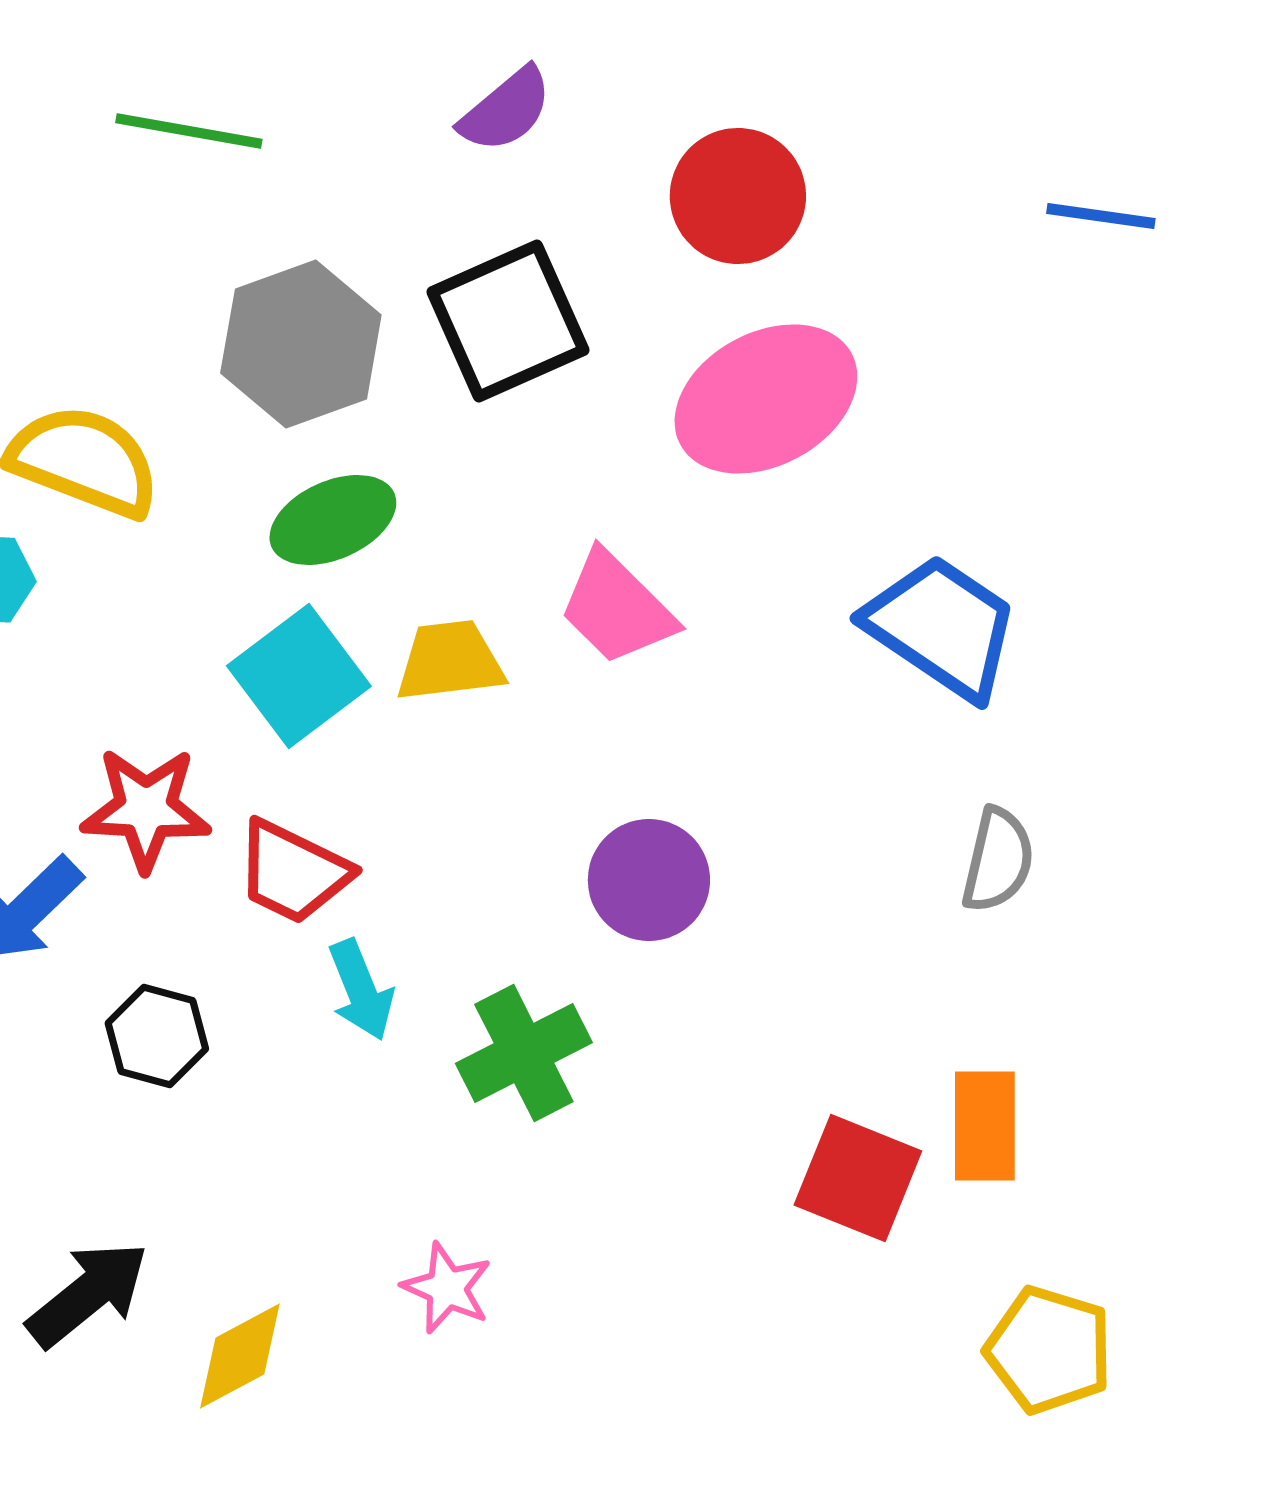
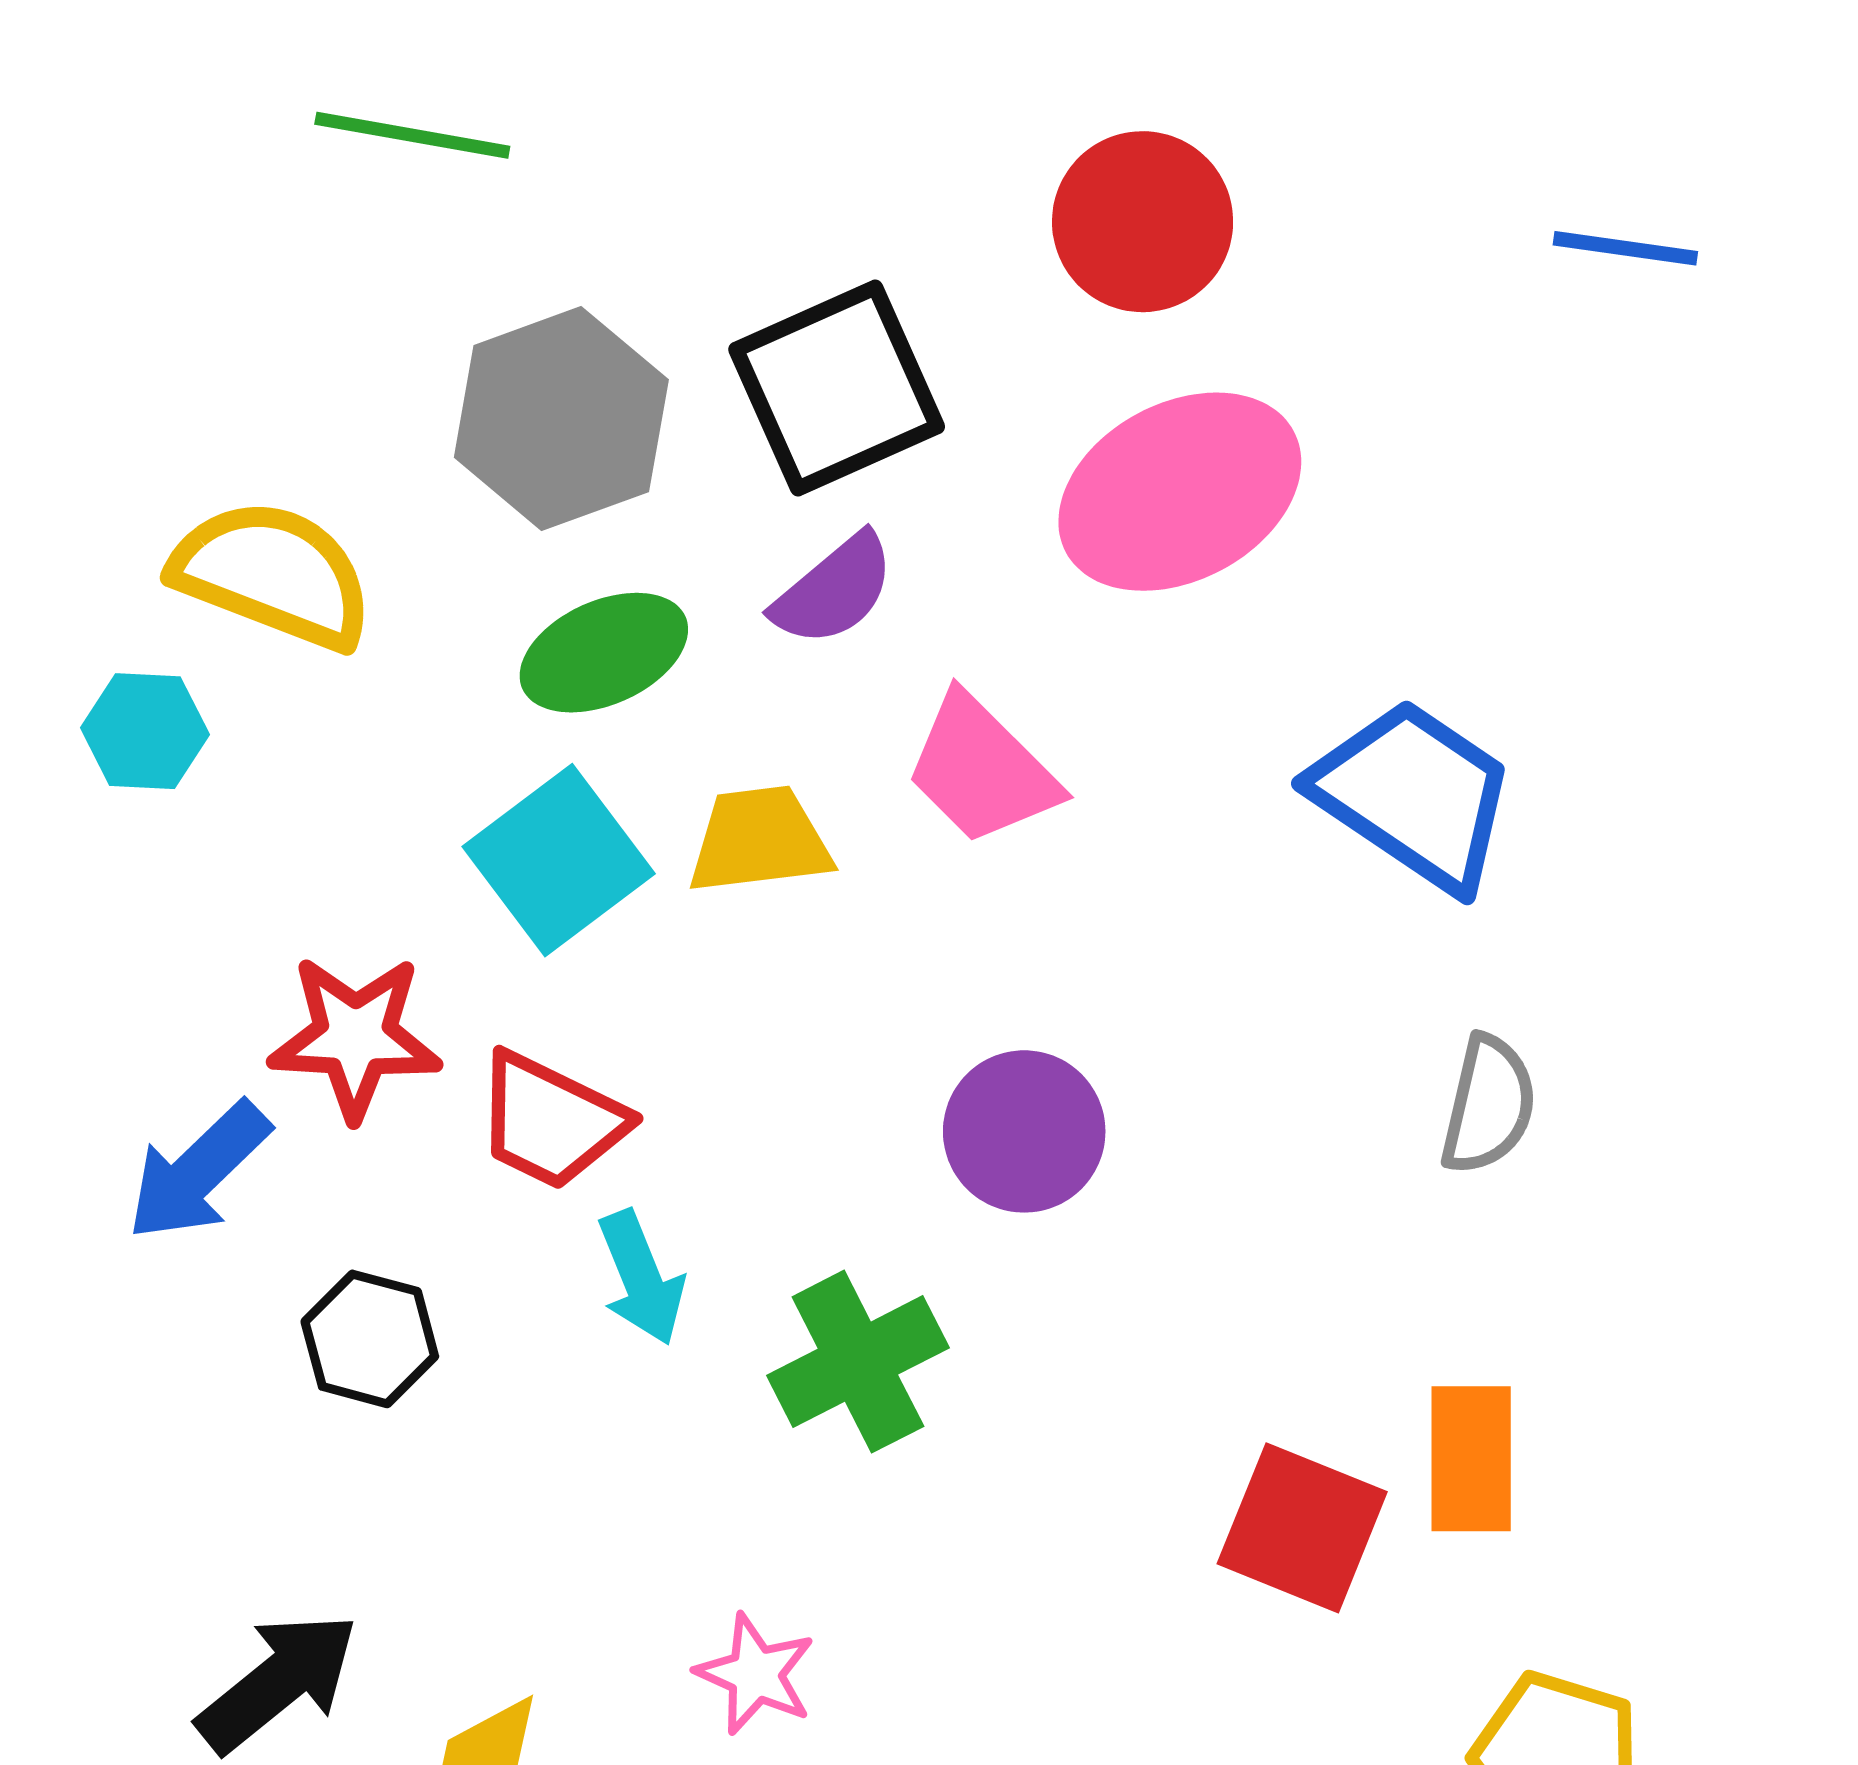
purple semicircle: (506, 110) -> (834, 590), moved

